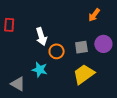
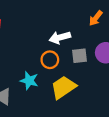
white arrow: (41, 37) -> (60, 37), moved, turned 90
yellow trapezoid: (84, 74) -> (63, 87), moved

